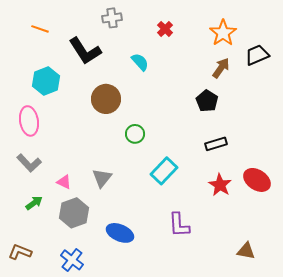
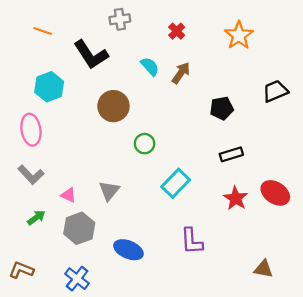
black trapezoid: (257, 55) -> (275, 91), moved
brown arrow: (221, 68) -> (181, 73), moved
black pentagon: (207, 101) -> (222, 108), turned 30

